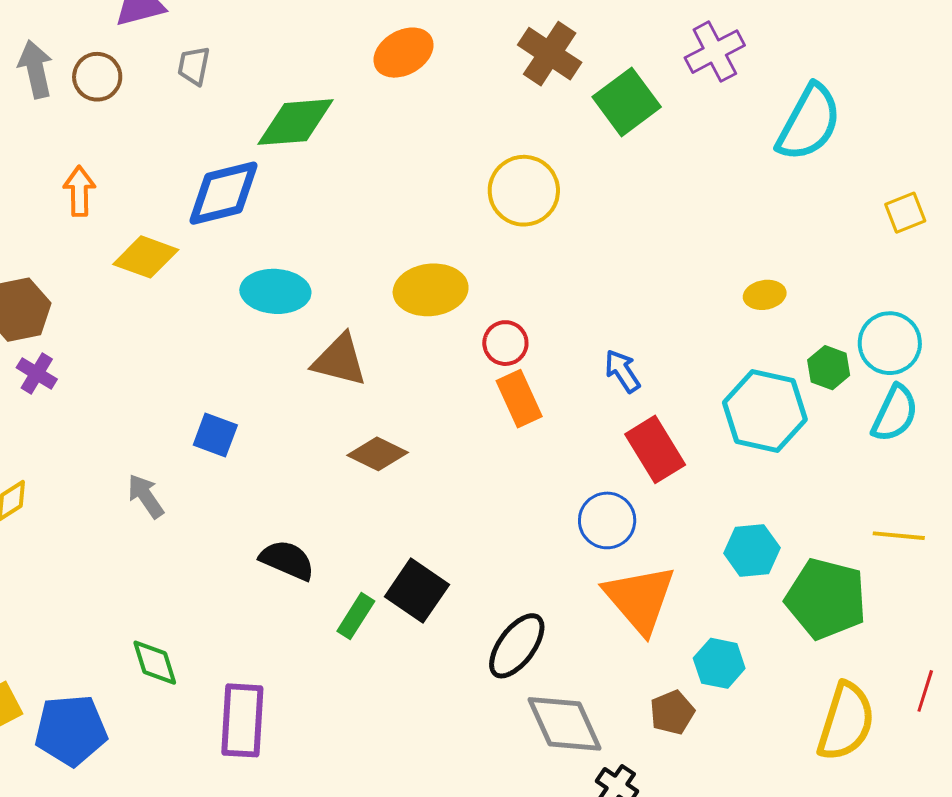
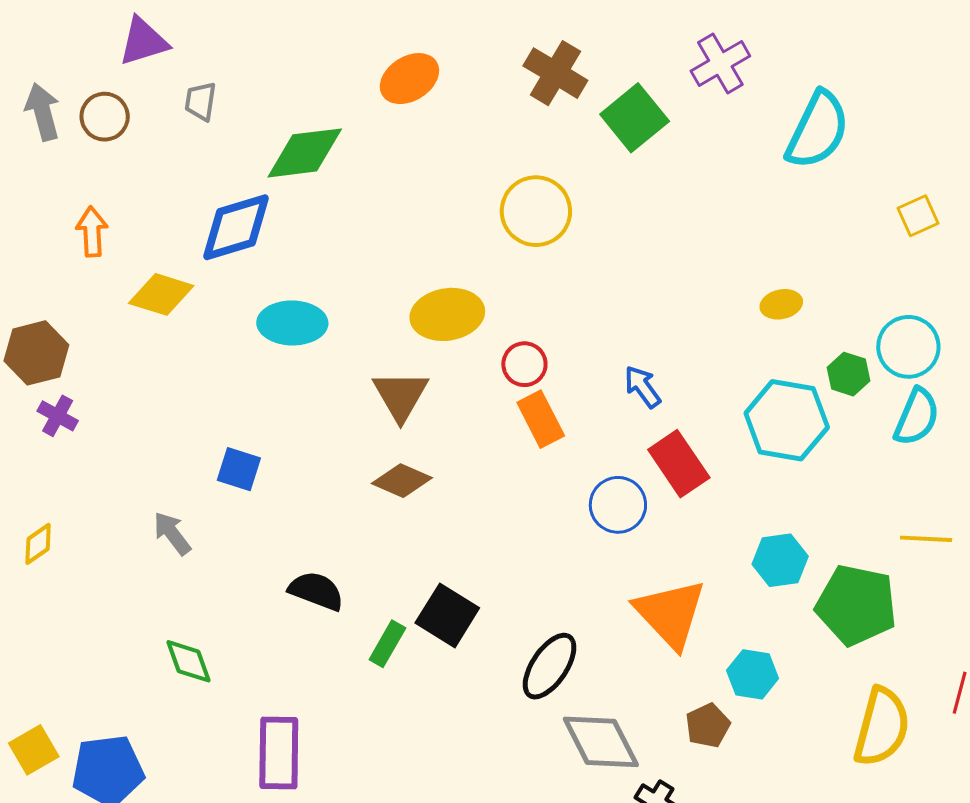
brown triangle: (340, 360) -> (401, 396), moved, turned 48
blue circle: (607, 520) -> (618, 505), moved
green diamond: (155, 663) -> (189, 661), moved

